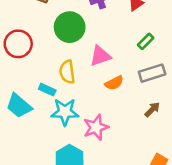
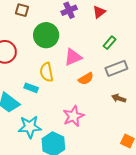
brown arrow: (152, 109) -> (119, 98), turned -112
cyan star: (65, 112) -> (30, 127), moved

